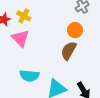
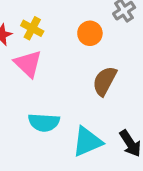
orange circle: (75, 30) -> (90, 33), moved

